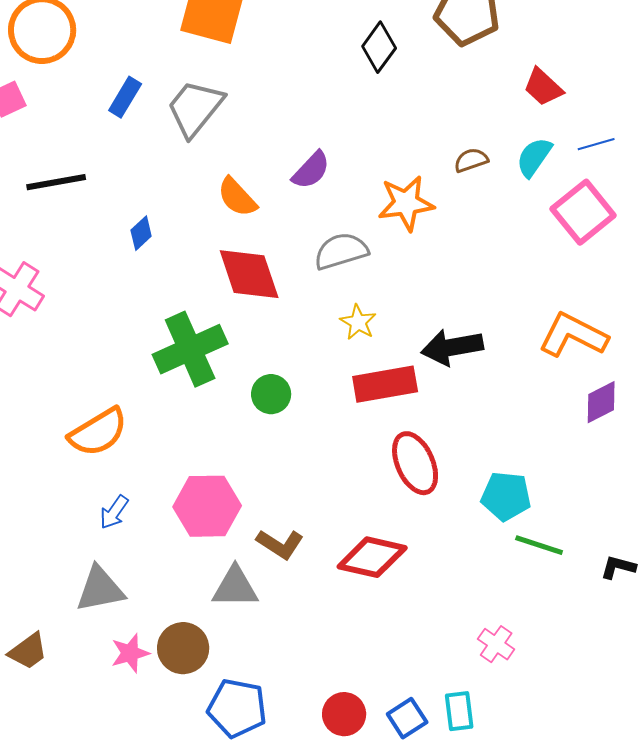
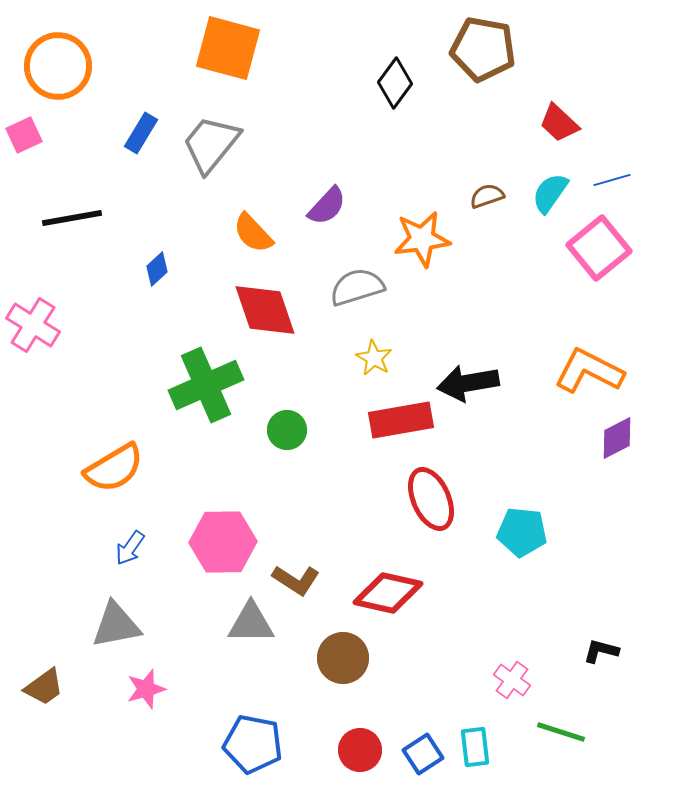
green line: (539, 545) -> (561, 732), moved
black L-shape: (618, 567) -> (601, 651), moved
brown circle: (183, 648) -> (343, 658), moved

